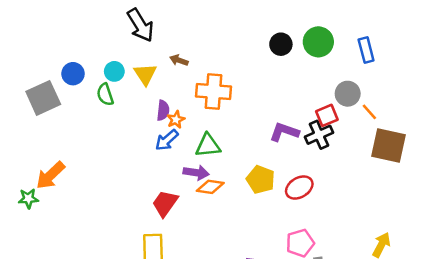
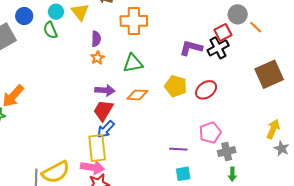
orange star: (176, 120) -> (97, 58), moved
blue arrow: (167, 140) -> (106, 129), moved
brown square: (389, 146) -> (269, 74), moved, turned -32
purple arrow: (196, 173) -> (105, 90), moved

